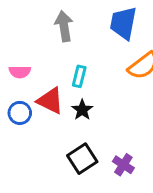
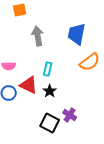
black square: (82, 159) -> (50, 123), turned -30
purple cross: (123, 165) -> (70, 115), moved

